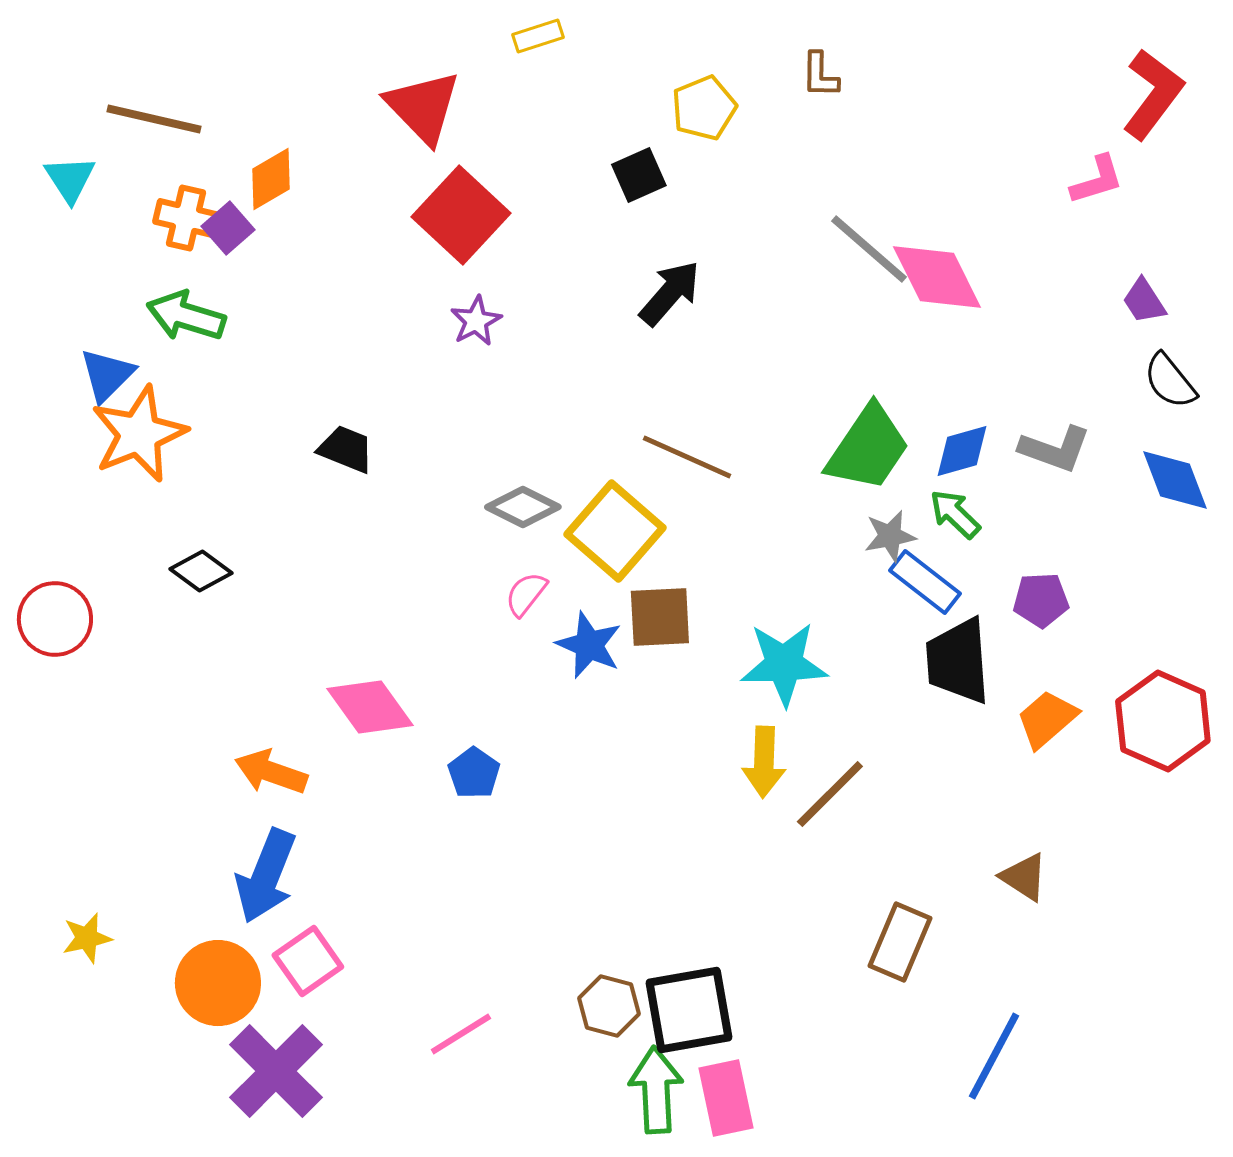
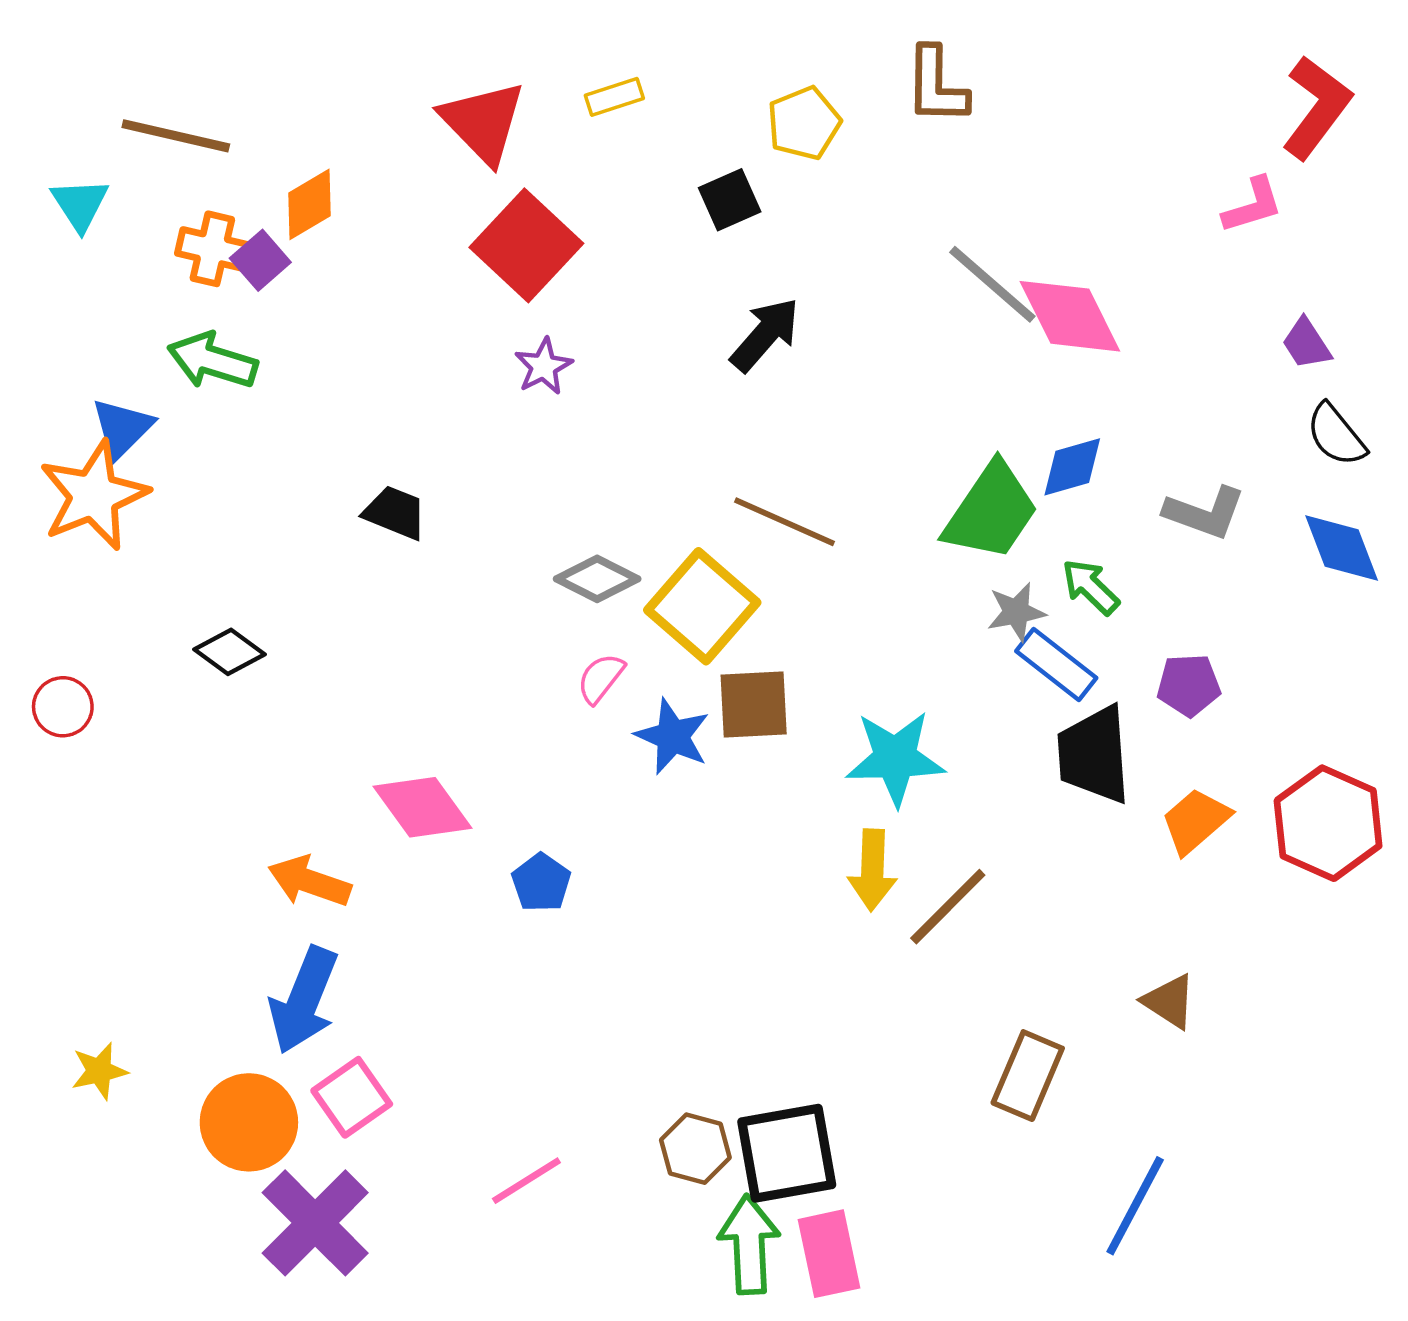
yellow rectangle: (538, 36) -> (614, 97), moved
brown L-shape: (820, 75) -> (936, 86), size x1.5
orange star: (139, 434) -> (94, 495), moved
blue diamond: (962, 451) -> (1072, 467), moved
red circle: (55, 619) -> (63, 707), size x0.7

